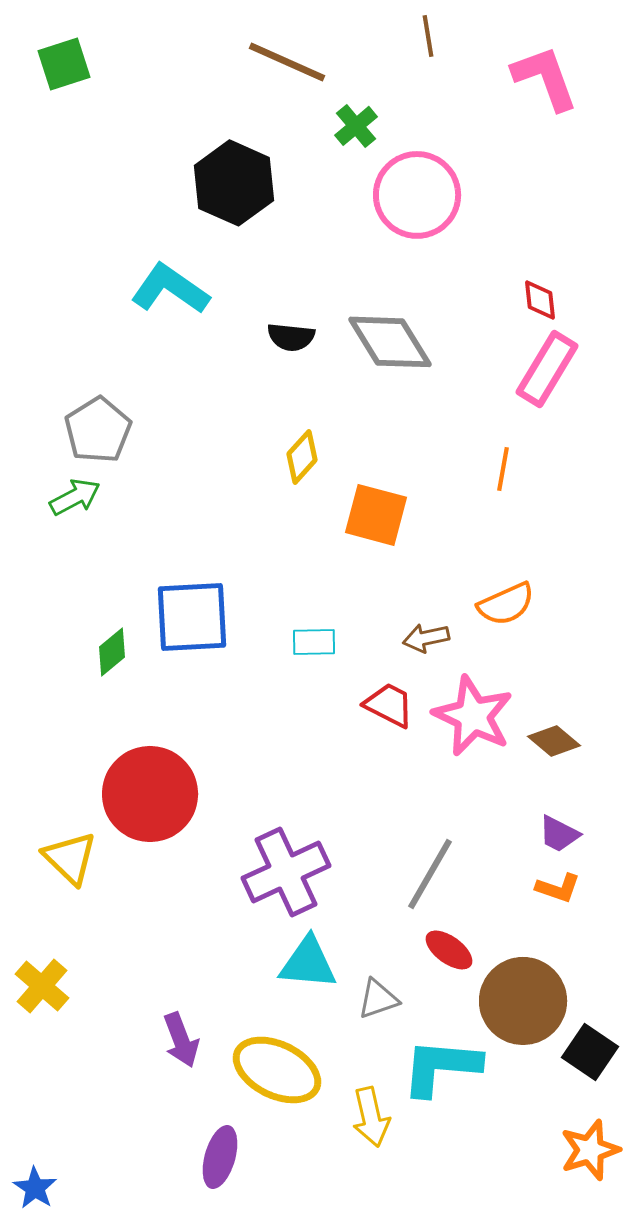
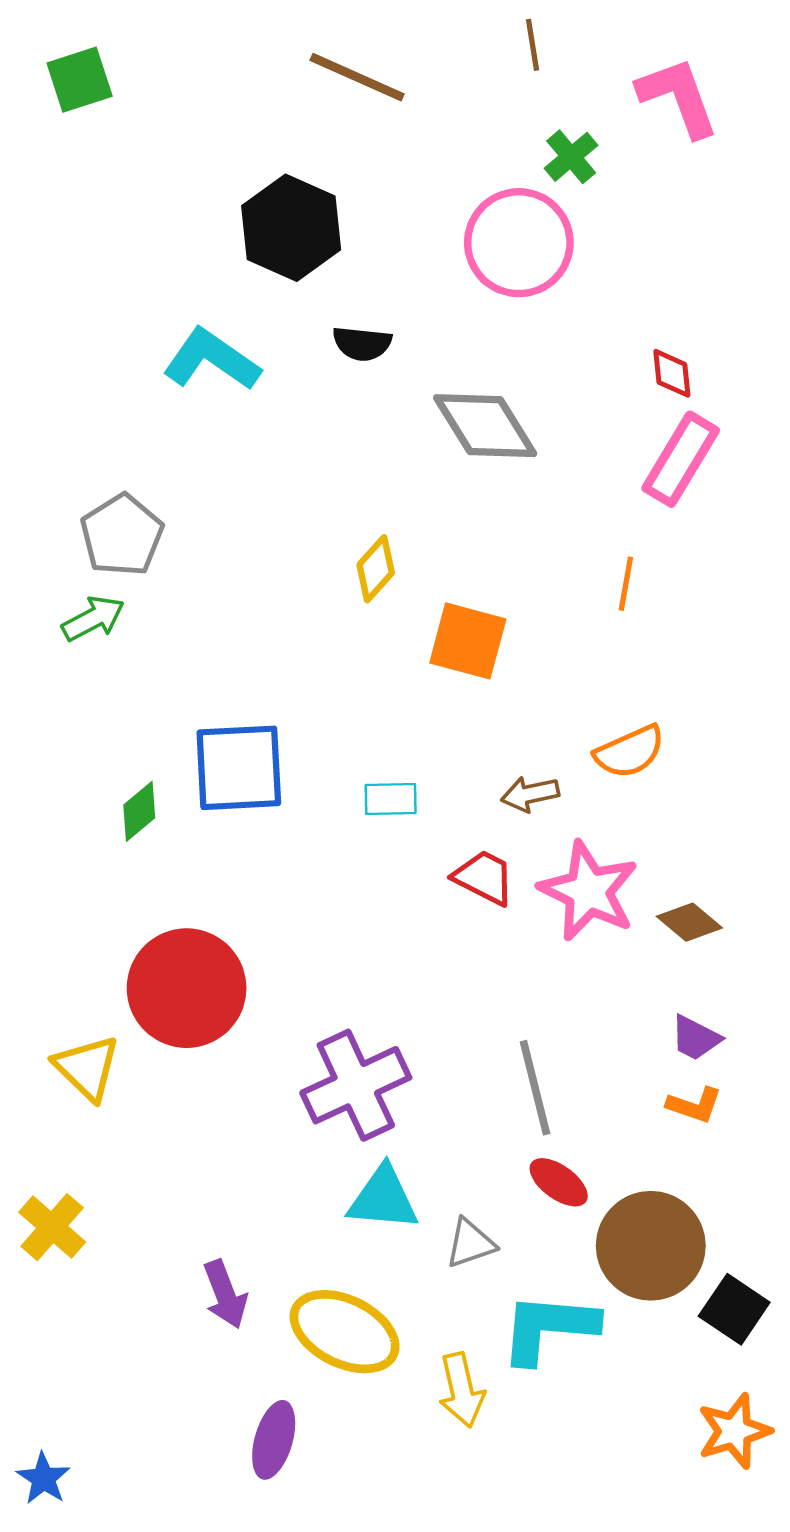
green cross: (356, 126) -> (571, 157), moved
black semicircle: (291, 337) -> (362, 343), moved
gray line: (430, 874) -> (535, 1088), turned -44

